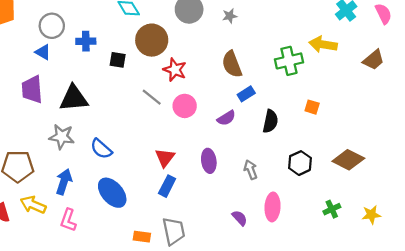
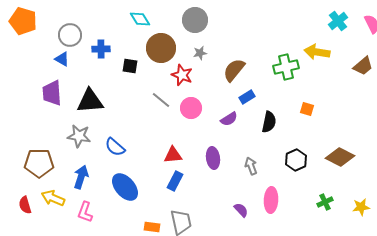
gray star: (230, 16) -> (200, 53), moved
brown semicircle: (232, 64) -> (234, 70), turned 60
red triangle: (165, 158) -> (173, 155), turned 48

